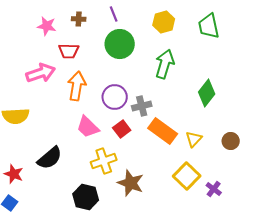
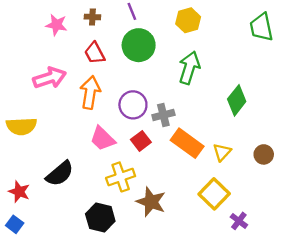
green trapezoid: (209, 26) -> (261, 27), moved
red trapezoid: (69, 51) -> (95, 53), moved, turned 60
purple cross: (214, 189) -> (239, 221), moved

